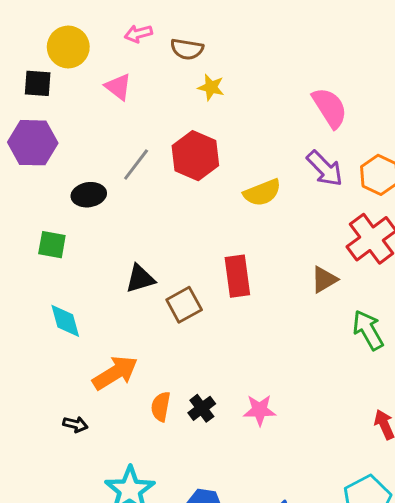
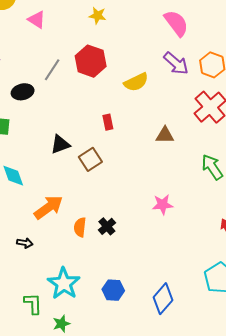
red rectangle: (237, 276) -> (108, 122), moved, size x0.6
brown triangle: (324, 280) -> (165, 135), moved, turned 36
pink star: (260, 410) -> (163, 205), moved

